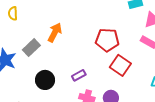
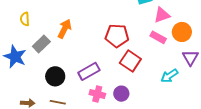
yellow semicircle: (13, 13) -> (25, 19), moved
purple rectangle: (79, 75) -> (89, 71), size x1.5

